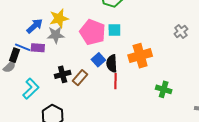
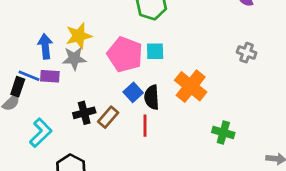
blue arrow: (35, 26) -> (45, 46), turned -54
gray cross: (181, 31) -> (247, 53), turned -32
orange cross: (140, 56) -> (191, 86), turned -35
red line: (116, 81) -> (145, 126), moved

